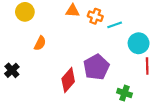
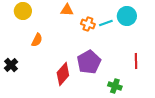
orange cross: (95, 16) -> (88, 24), moved
cyan circle: (139, 43) -> (127, 16), moved

